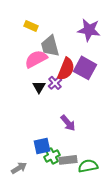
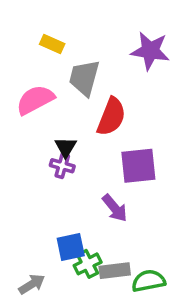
gray trapezoid: (50, 46) -> (84, 78), turned 30
pink semicircle: (36, 59) -> (35, 100), moved
purple square: (85, 68) -> (138, 166), moved, turned -35
purple cross: (55, 83) -> (62, 166), moved, turned -32

